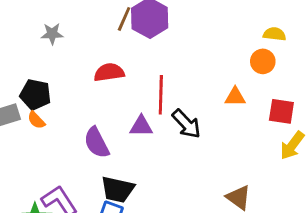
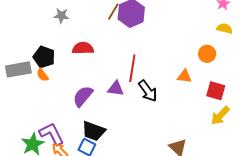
yellow semicircle: (274, 34) -> (225, 28), moved
red semicircle: (109, 72) -> (83, 48), moved
purple semicircle: (97, 143) -> (83, 96), turned 60

